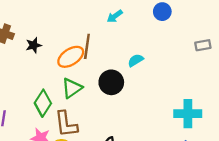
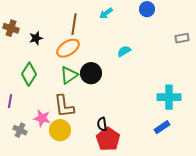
brown line: (87, 46) -> (74, 24), moved
black circle: (111, 82) -> (91, 73), moved
green diamond: (43, 103) -> (29, 74), moved

